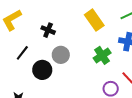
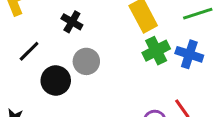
green cross: (102, 55) -> (156, 51), moved

